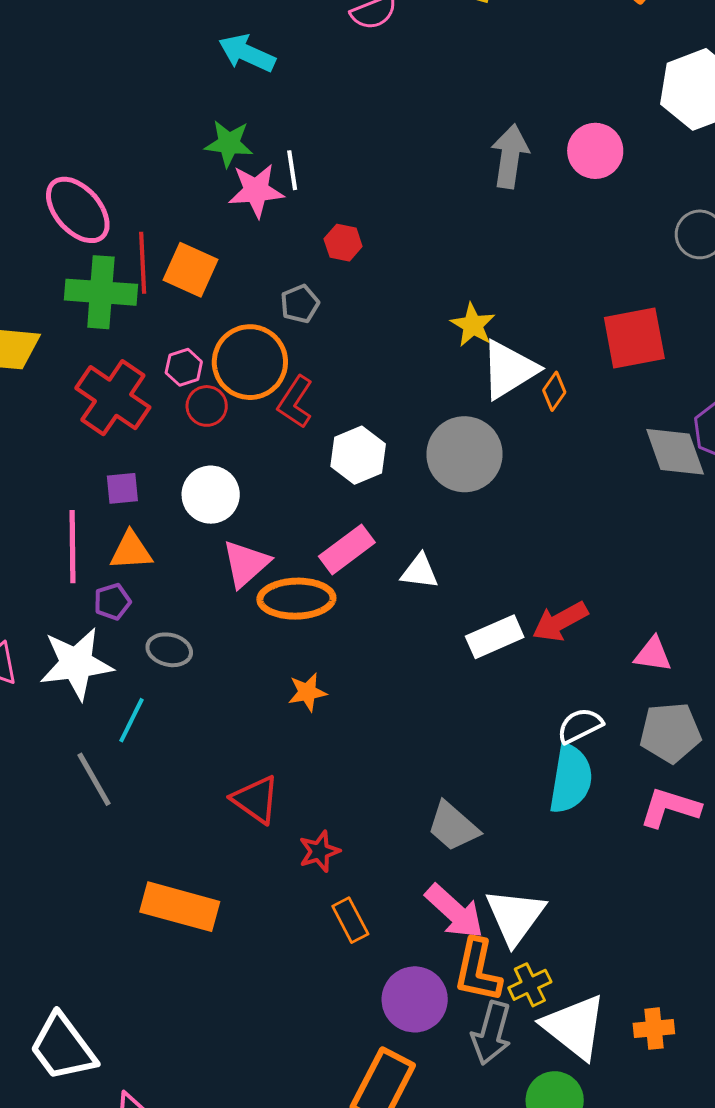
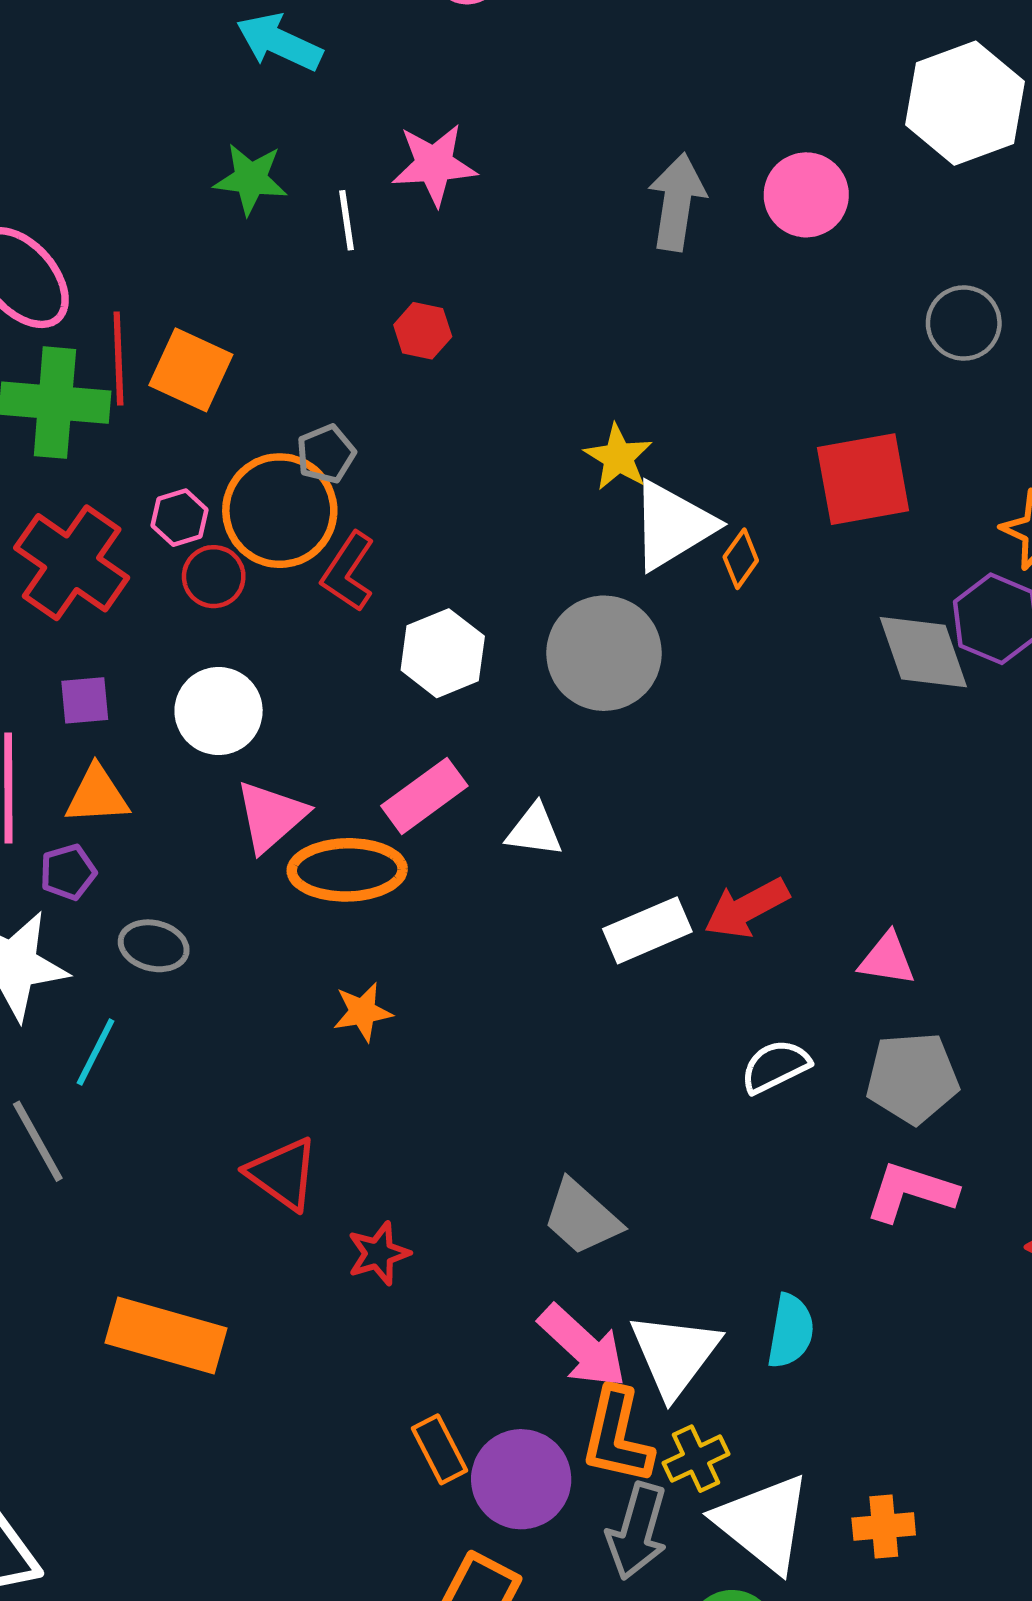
pink star: (256, 191) -> (434, 165), moved
gray pentagon: (300, 304) -> (326, 454), moved
cyan semicircle: (571, 779) -> (791, 1331), moved, size x0.7
orange rectangle: (350, 920) -> (440, 1449), moved

